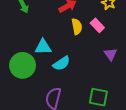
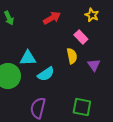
yellow semicircle: (77, 26) -> (72, 56), moved

